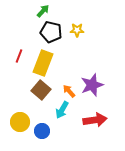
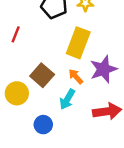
yellow rectangle: (43, 63) -> (78, 43), moved
yellow circle: (20, 122) -> (17, 93), moved

